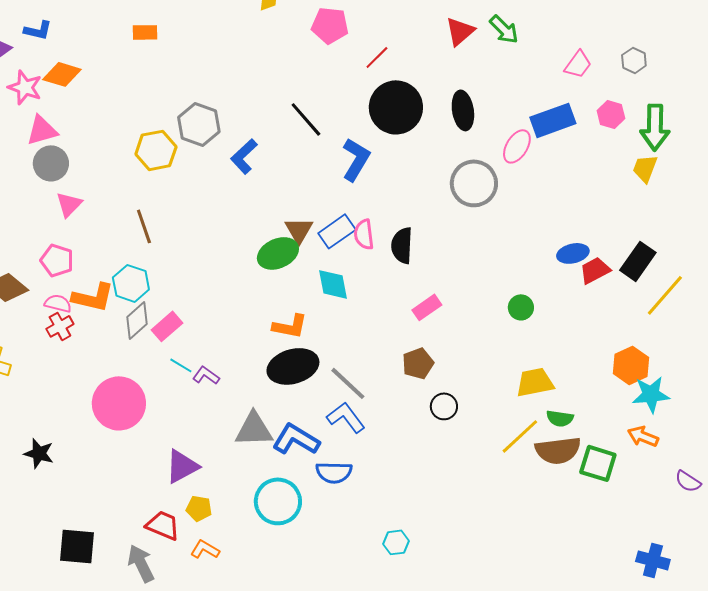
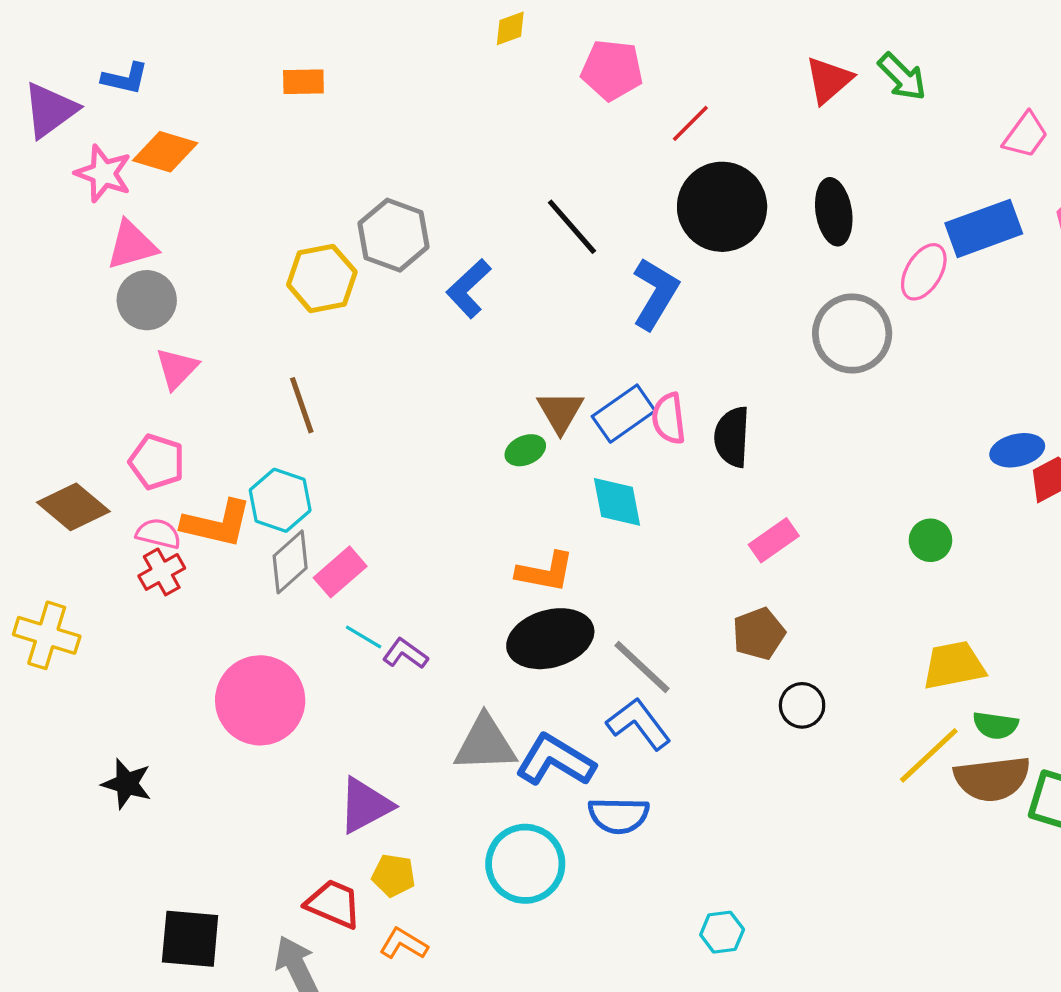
green ellipse: (278, 253) -> (525, 450), size x0.6

